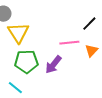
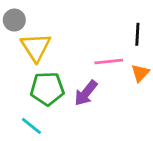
black line: (89, 24) -> (137, 34), turned -42

